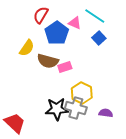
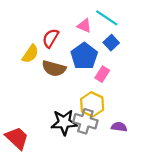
red semicircle: (41, 15) -> (51, 38), moved
blue pentagon: (57, 33) -> (84, 56), moved
pink rectangle: (65, 67) -> (102, 74), moved, turned -40

